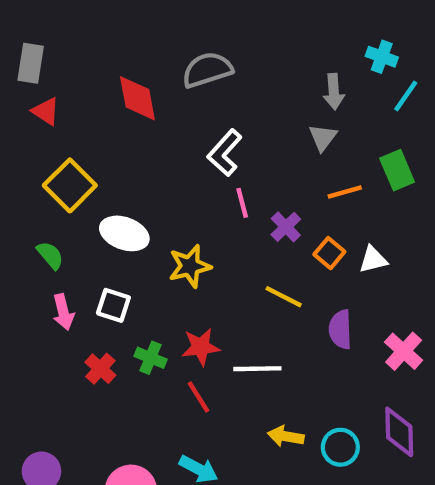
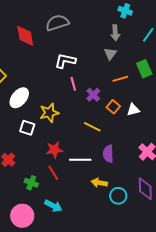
cyan cross: (382, 57) -> (125, 11), moved
white L-shape: (225, 153) -> (65, 61), turned 60
white ellipse: (124, 233) -> (19, 98), turned -70
white square: (113, 305) -> (27, 128), moved
purple semicircle: (340, 329) -> (108, 154), moved
green cross: (151, 358) -> (31, 183), moved
yellow arrow: (286, 436) -> (99, 183), moved

